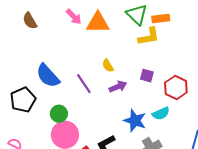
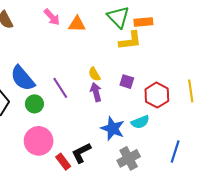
orange triangle: (98, 23) -> (77, 24), size x0.7
yellow semicircle: (108, 66) -> (94, 74), moved
purple arrow: (118, 87) -> (96, 92), turned -84
green circle: (59, 114) -> (34, 104), moved

